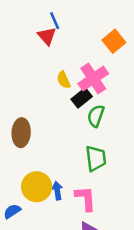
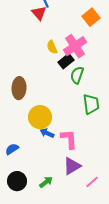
green trapezoid: (96, 158) -> (91, 104), moved
yellow circle: (37, 187) -> (40, 117), moved
blue arrow: (57, 191) -> (47, 133), turned -56

